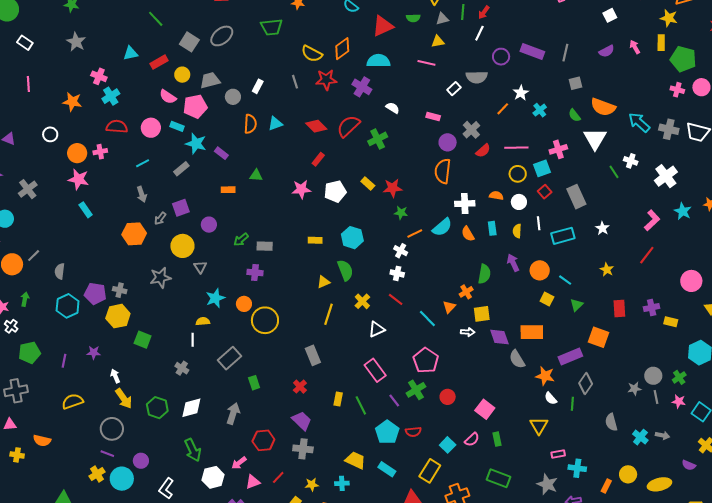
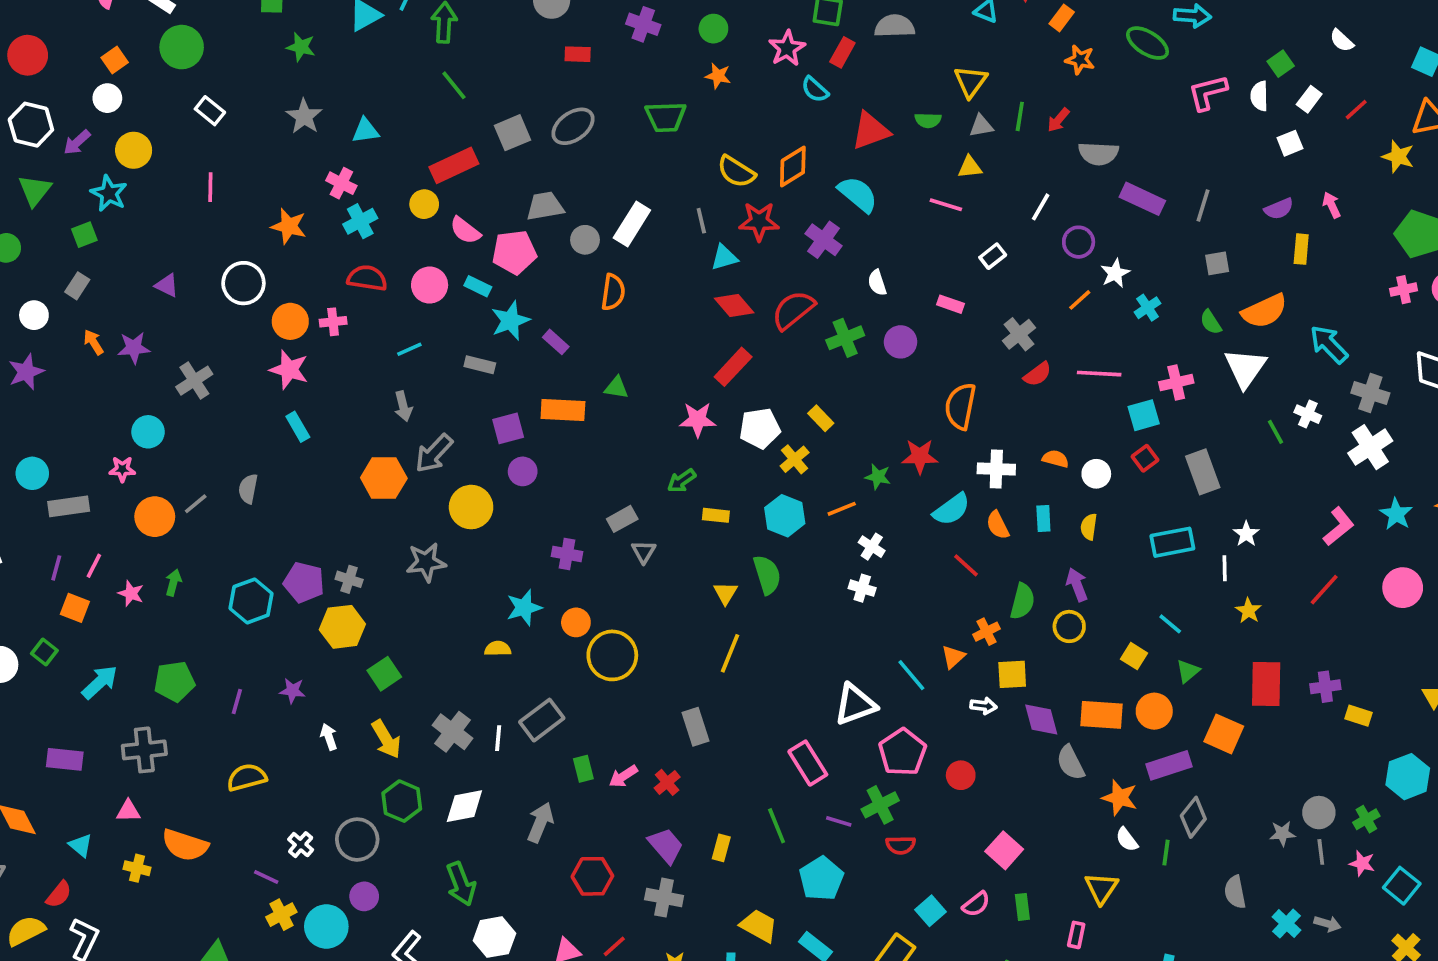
white line: (479, 33) -> (1041, 207), moved
gray square: (189, 42) -> (512, 133), turned 30
yellow rectangle: (661, 43) -> (1301, 249), moved
cyan triangle: (130, 53) -> (366, 131), moved
purple circle: (501, 57) -> (1079, 242), moved
cyan semicircle: (379, 61) -> (858, 194), turned 35
red rectangle: (159, 62) -> (454, 165), size x1.4
yellow circle: (182, 75) -> (424, 204), moved
gray semicircle: (477, 77) -> (1098, 154), moved
white rectangle: (258, 86) -> (632, 224), size x1.6
pink cross: (677, 90) -> (1404, 290), turned -32
orange semicircle: (603, 107) -> (1264, 311), turned -50
white semicircle: (393, 108) -> (877, 283), turned -144
cyan triangle: (275, 124) -> (724, 257), moved
gray cross: (669, 129) -> (1370, 393), moved
white circle: (50, 134) -> (243, 283), size x1.5
purple circle: (448, 142) -> (900, 342), moved
cyan star: (196, 144) -> (510, 321), turned 30
red rectangle: (318, 159) -> (733, 367), size x1.5
gray rectangle: (181, 169) -> (480, 365), turned 49
yellow circle: (518, 174) -> (1069, 626), moved
red star: (393, 188) -> (920, 456), moved
orange rectangle: (228, 190) -> (563, 410), size x1.6
purple square: (181, 208) -> (508, 428), moved
gray arrow: (160, 218) -> (434, 453), size x1.6
white line: (539, 223) -> (1225, 568), moved
orange line: (415, 233) -> (842, 509), moved
green arrow: (241, 240) -> (682, 481), moved
gray rectangle: (265, 246) -> (622, 519), turned -35
gray triangle: (200, 267) -> (644, 552), moved
orange circle: (540, 270) -> (1154, 711), moved
gray semicircle: (60, 271) -> (248, 489), moved
purple cross: (255, 273) -> (567, 554), moved
pink circle: (691, 281) -> (1403, 588), moved
yellow triangle: (324, 282) -> (725, 593), turned -40
red line: (396, 299) -> (966, 565), moved
yellow cross: (362, 301) -> (795, 459), moved
red rectangle: (619, 308) -> (1266, 684), size x1.4
white cross: (11, 326) -> (301, 845), moved
white triangle: (377, 329) -> (855, 704), moved, size x1.4
green square: (143, 340) -> (384, 674), turned 30
white line: (193, 340) -> (498, 738), moved
gray cross: (182, 368) -> (452, 732), size x1.5
red circle: (448, 397) -> (961, 775), moved
yellow arrow: (124, 399) -> (386, 739), moved
yellow rectangle: (338, 399) -> (721, 848), moved
purple line: (394, 401) -> (839, 821), turned -40
gray circle: (112, 429) -> (357, 840), moved
red semicircle: (413, 432) -> (901, 845), moved
orange semicircle: (42, 440) -> (185, 845), size x1.4
purple line: (107, 454) -> (266, 877), moved
pink rectangle: (558, 454) -> (1076, 935), moved, turned -72
pink arrow: (239, 463) -> (623, 776), moved

